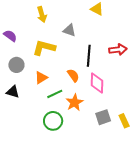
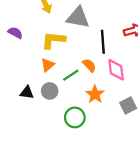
gray triangle: (69, 30) -> (78, 17), size x1.6
gray circle: (16, 65) -> (50, 91), moved
orange triangle: (41, 78) -> (48, 65), moved
green line: (55, 94) -> (71, 75), moved

